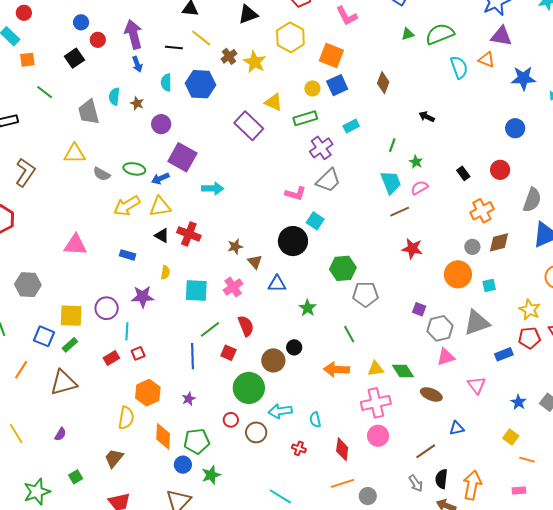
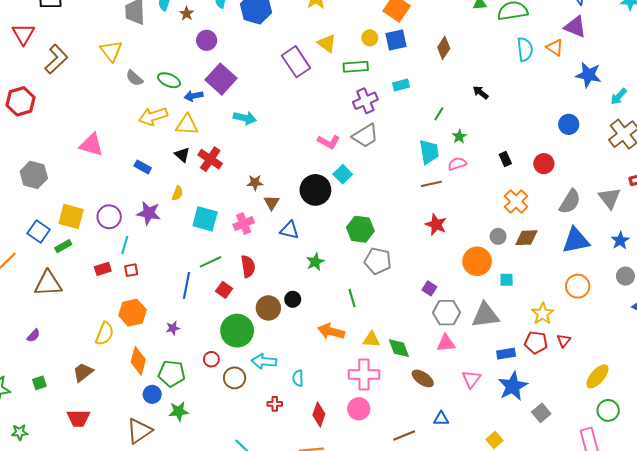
yellow triangle: (75, 154) -> (111, 51), turned 40
orange cross: (482, 211) -> (516, 202), turned -30
blue star: (518, 402) -> (513, 386), moved, size x1.8
red cross: (299, 448) -> (275, 404), turned -32

